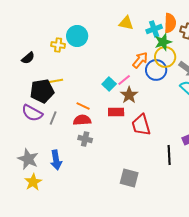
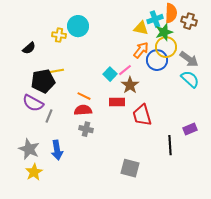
yellow triangle: (126, 23) -> (141, 28), moved
gray line: (53, 118) -> (49, 116), moved

